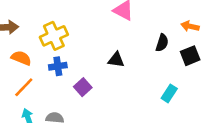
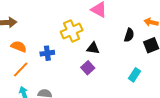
yellow cross: (54, 36) -> (72, 31), moved
purple square: (83, 87) -> (88, 68), moved

